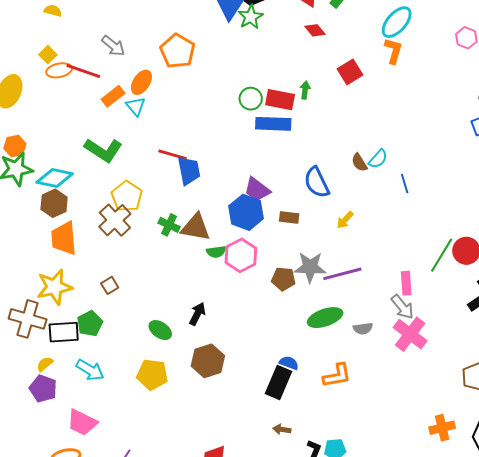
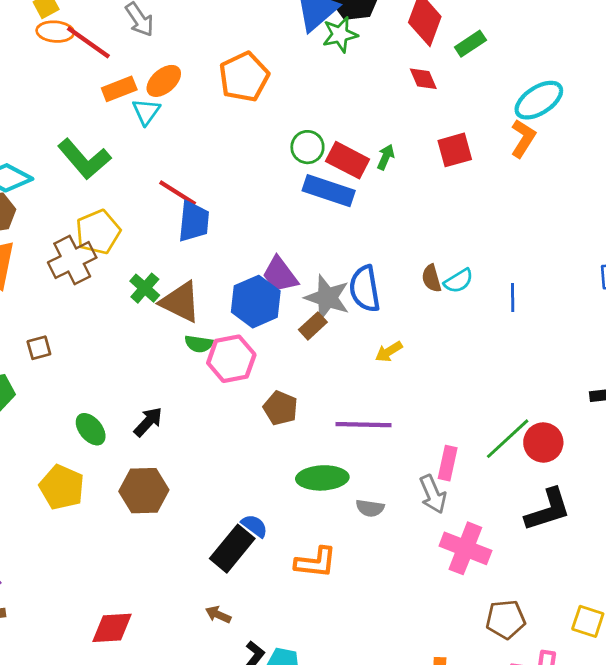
orange pentagon: (178, 51) -> (244, 77), moved
blue line: (405, 184) -> (513, 298), moved
brown rectangle: (289, 217) -> (313, 326), turned -66
gray star: (310, 267) -> (327, 298), moved
pink cross: (410, 334) -> (465, 548), moved, turned -32

